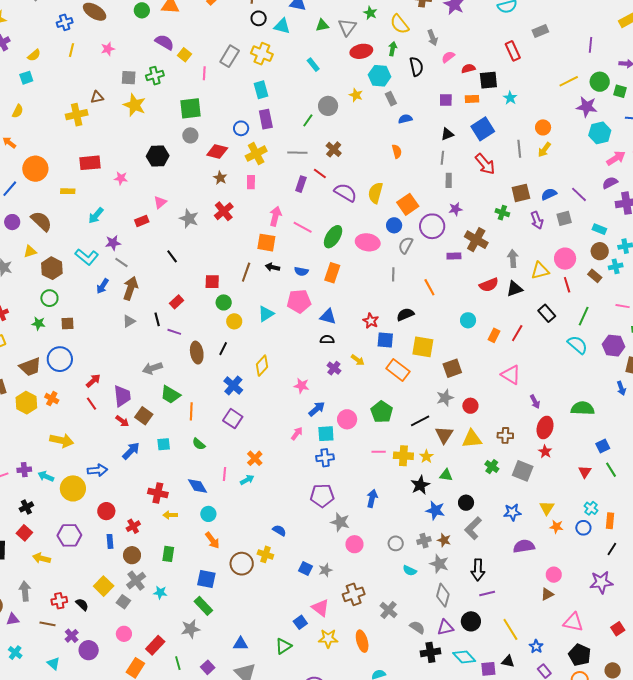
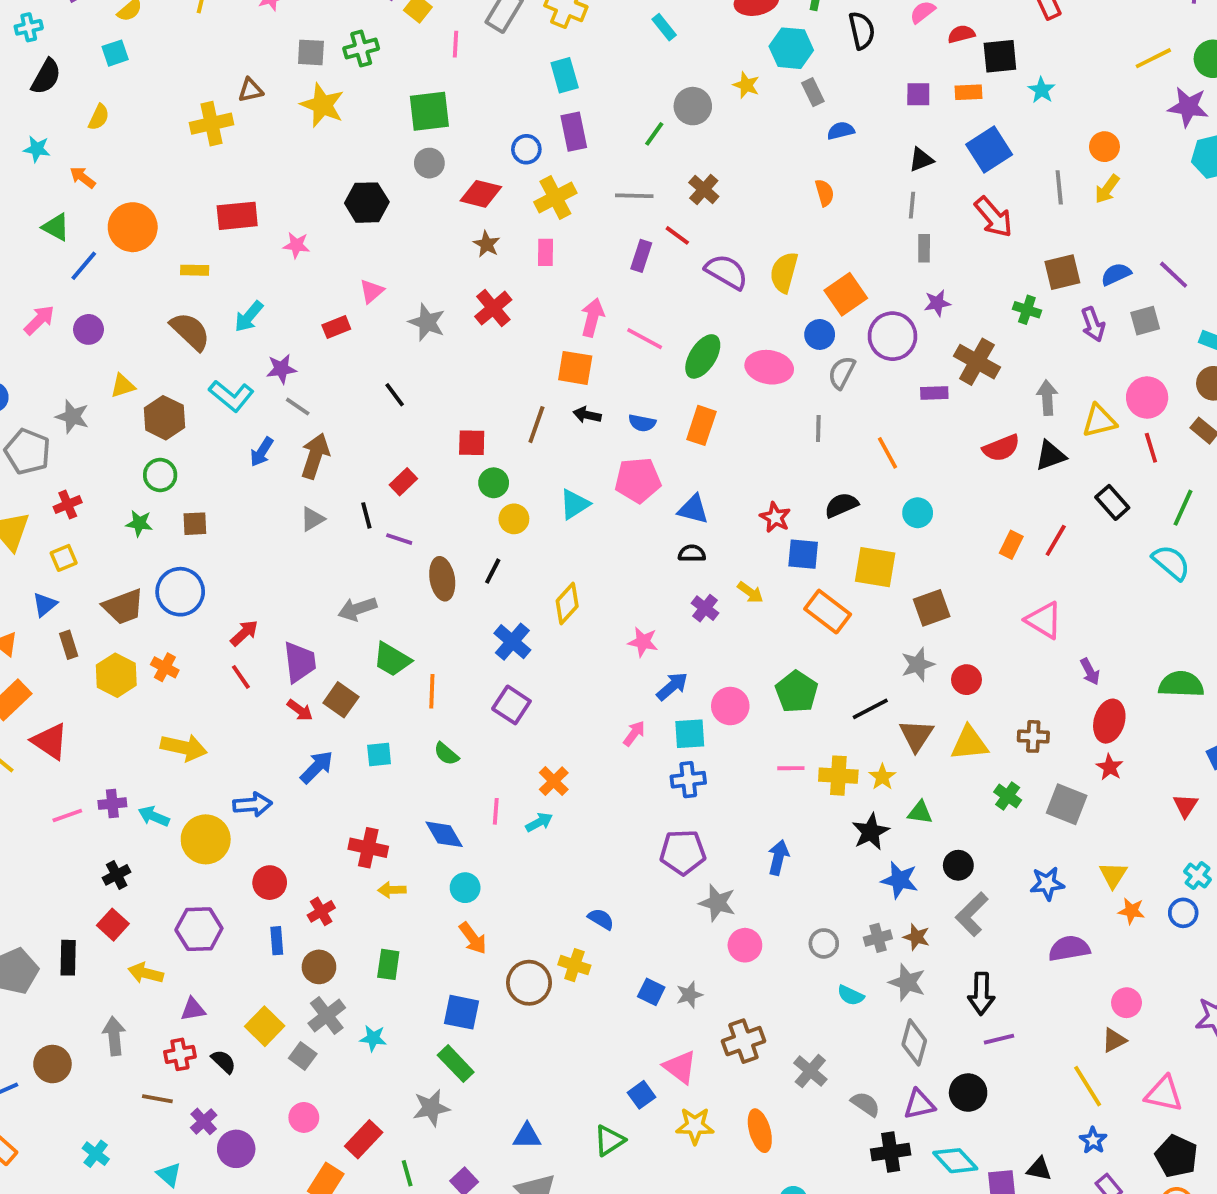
brown semicircle: (41, 221) -> (190, 331), moved
cyan circle: (468, 320) -> (918, 513), moved
purple triangle: (13, 619) -> (193, 1009), moved
yellow line: (510, 629) -> (1088, 1086), moved

